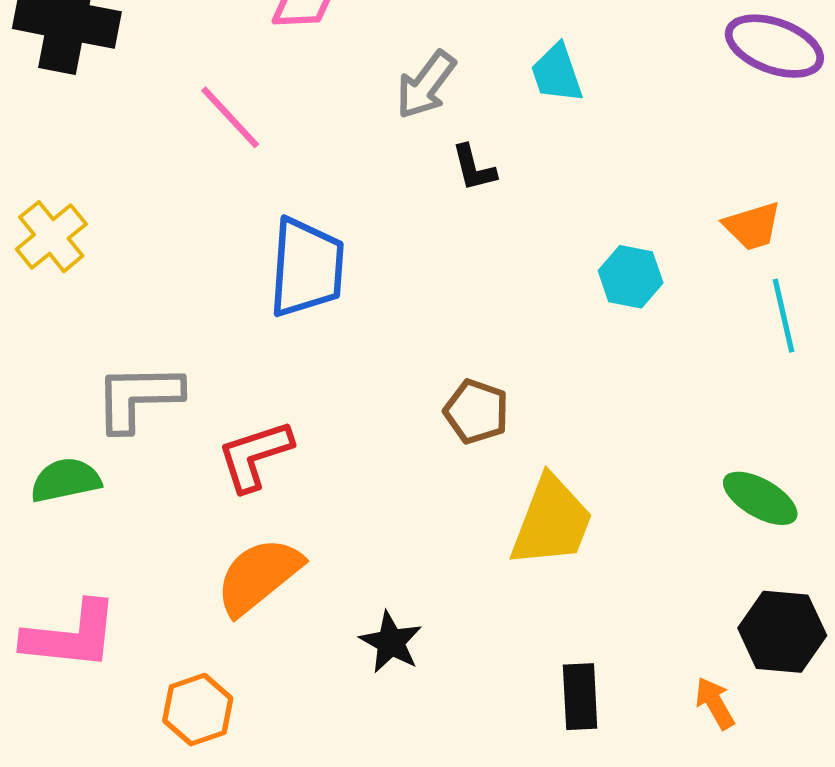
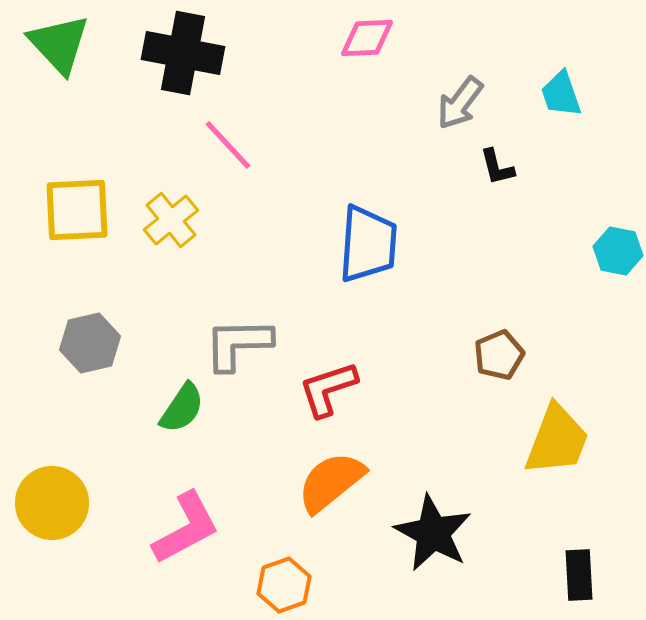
pink line: (230, 117) -> (228, 145), moved
brown pentagon: (476, 411) -> (499, 355), turned 30
green semicircle: (66, 480) -> (182, 408), turned 136
pink L-shape: (71, 636) -> (186, 528), turned -34
black star: (391, 642) -> (433, 533), size x1.6

